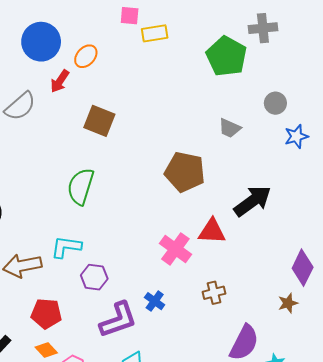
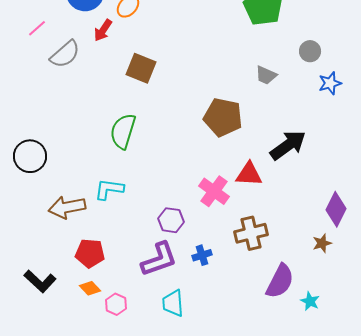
purple hexagon: (94, 277) -> (171, 220), moved
brown cross: (214, 293) -> (251, 233), size x1.5
blue cross: (155, 301) -> (202, 255), moved, turned 36

